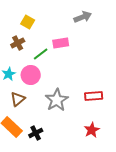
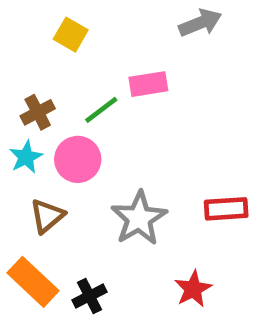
brown cross: (18, 43) -> (38, 112), moved
red star: (92, 130) -> (193, 289), moved

